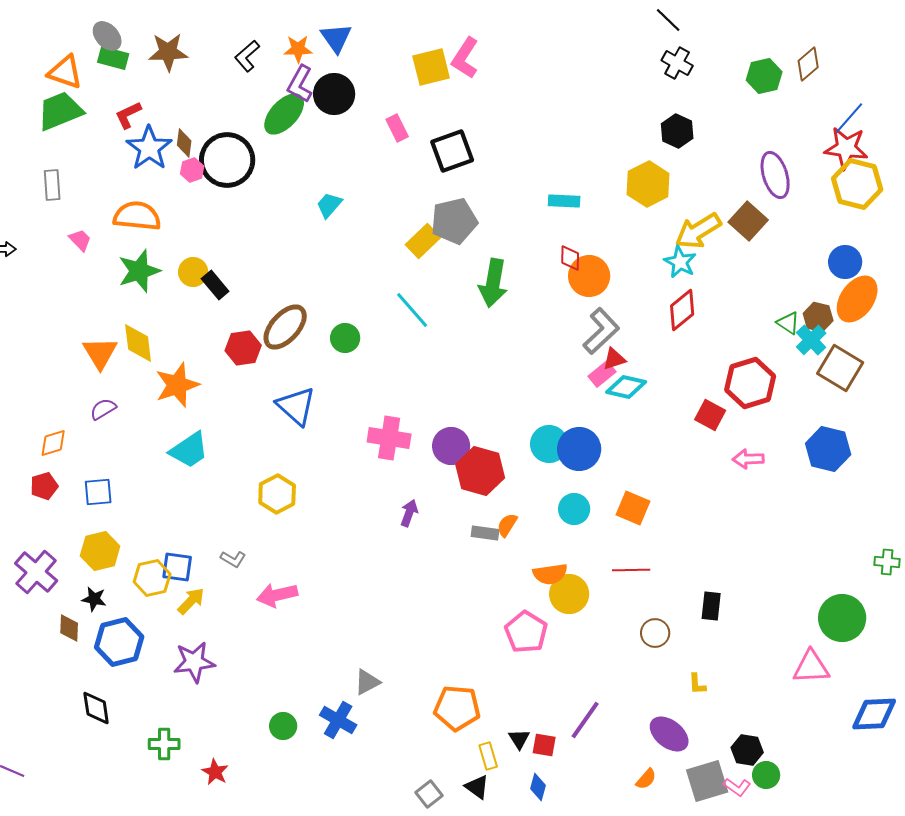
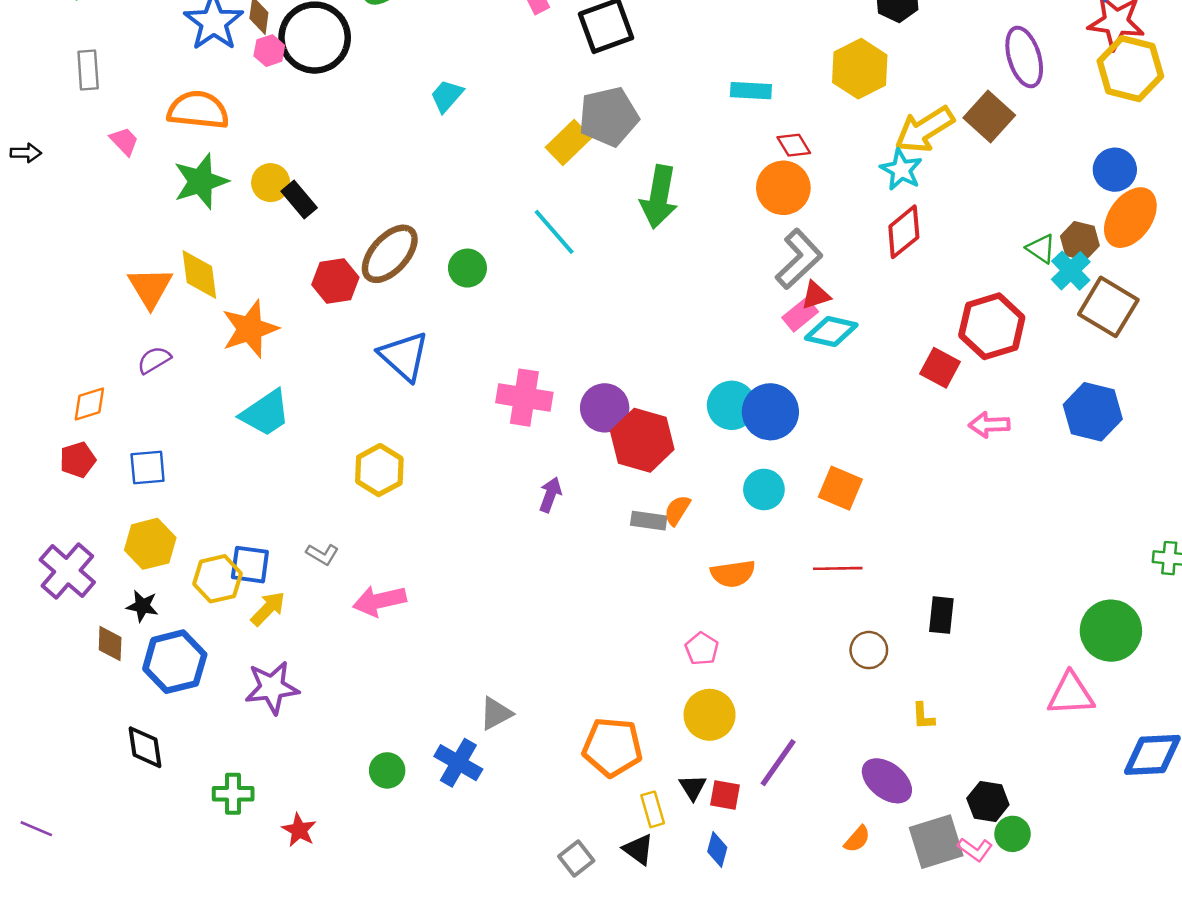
red diamond: (570, 258) -> (794, 145), moved, turned -32
yellow circle: (569, 594) -> (710, 715), moved
pink pentagon: (526, 632) -> (702, 649), size x0.6

